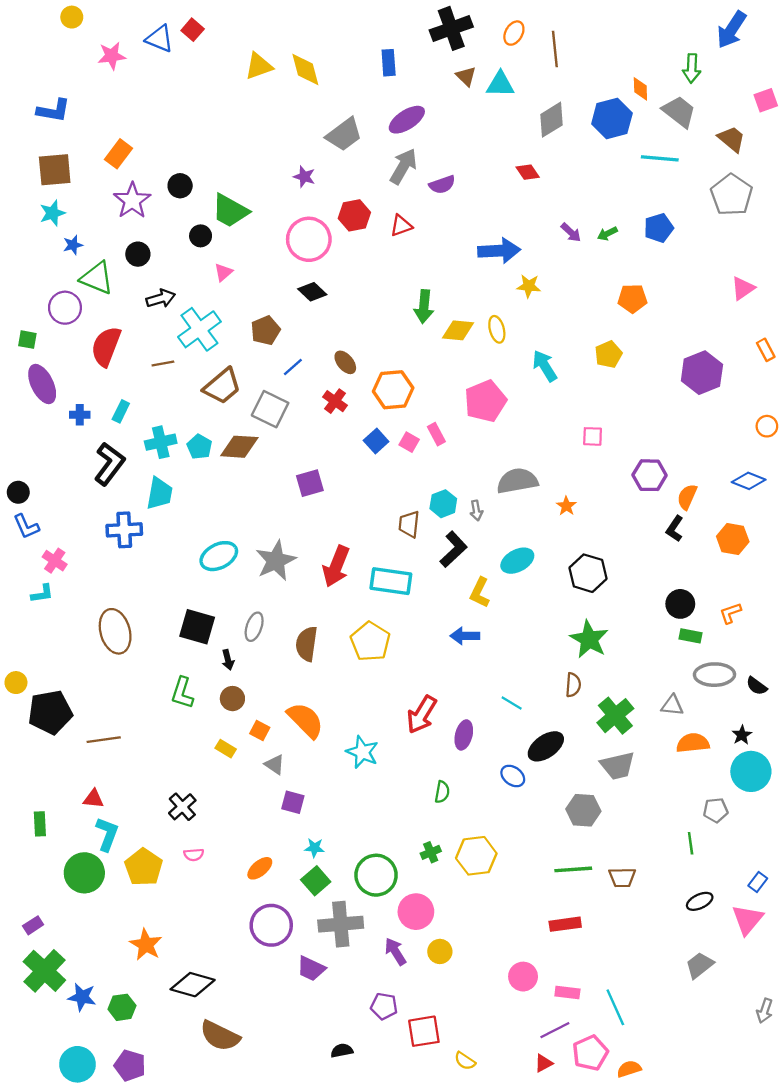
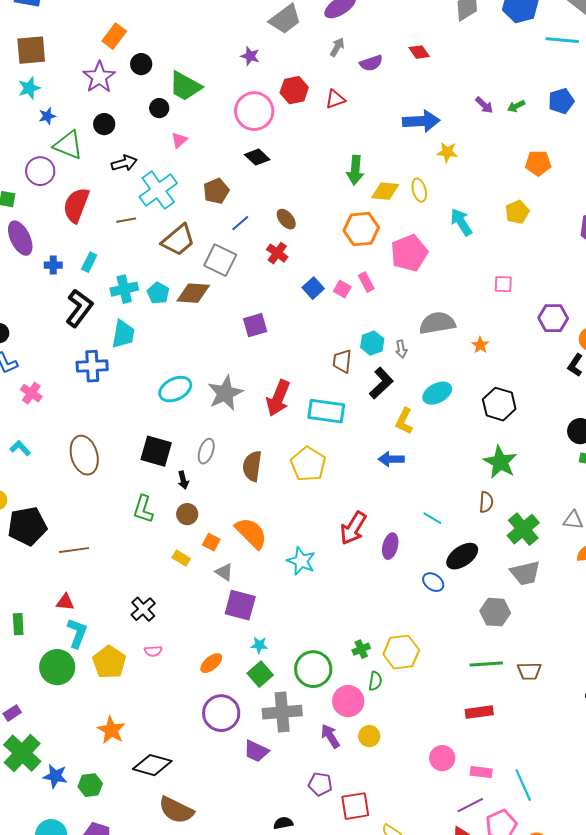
orange rectangle: (119, 154) -> (114, 36), moved
gray arrow: (403, 166) -> (337, 47), size x0.6
red diamond: (528, 172) -> (419, 52), moved
orange hexagon: (393, 390) -> (361, 229), moved
cyan L-shape: (42, 594) -> (20, 448), moved, turned -125
green semicircle: (442, 792) -> (375, 681), moved
purple square: (293, 802) -> (240, 605), size x1.5

